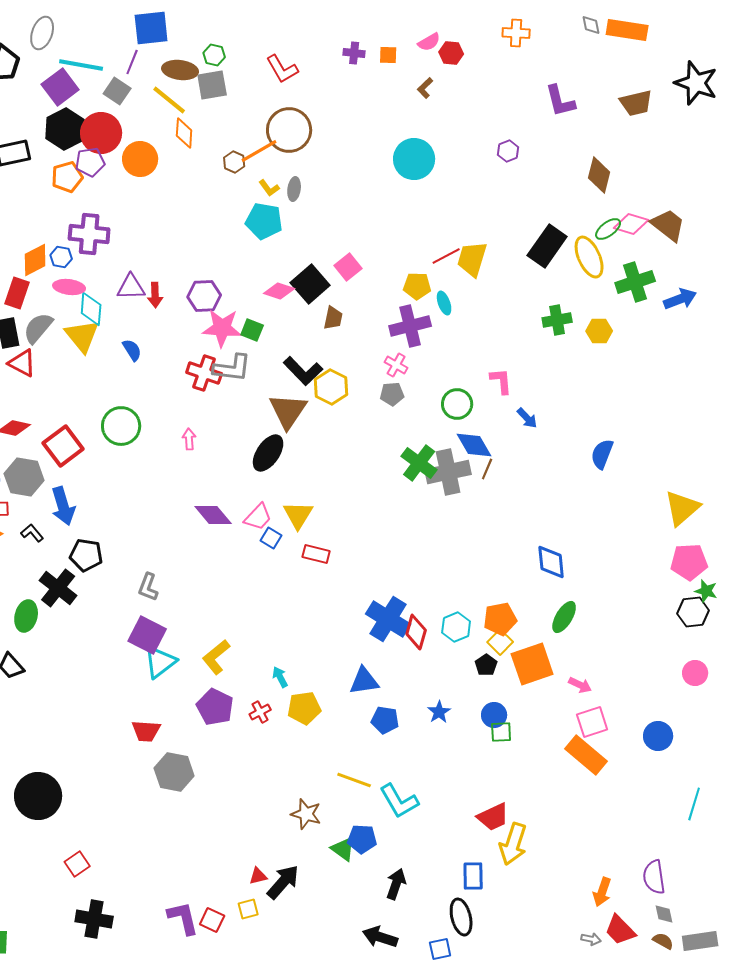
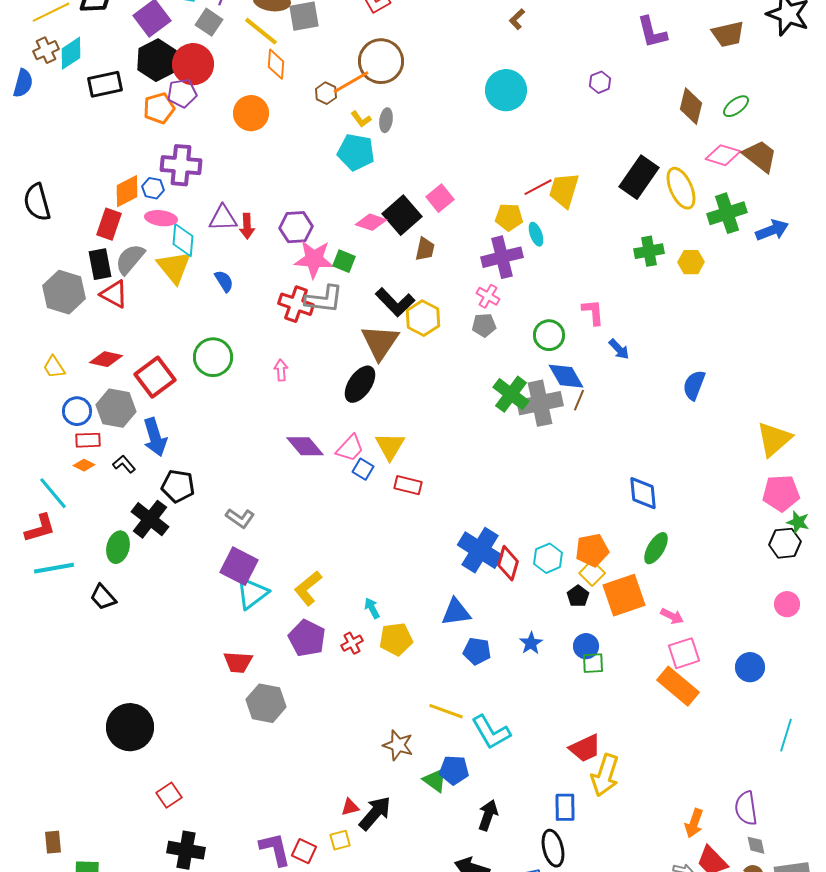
orange circle: (140, 159) -> (251, 113), moved
green ellipse: (608, 229) -> (736, 106), moved
gray L-shape: (148, 587) -> (240, 518), turned -76

